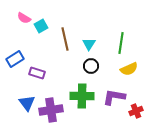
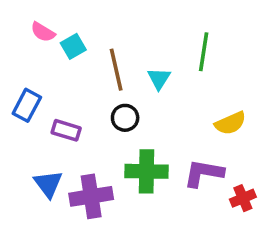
green line: (121, 43) -> (204, 52), moved
blue rectangle: (15, 59) -> (27, 105), turned -30
black circle: (91, 66) -> (125, 118), moved

